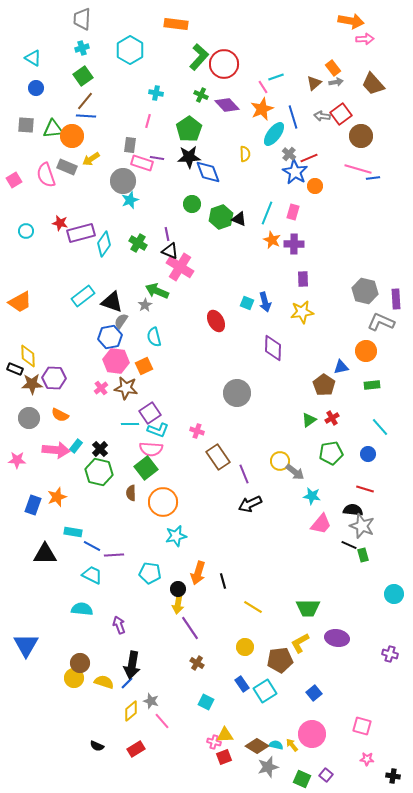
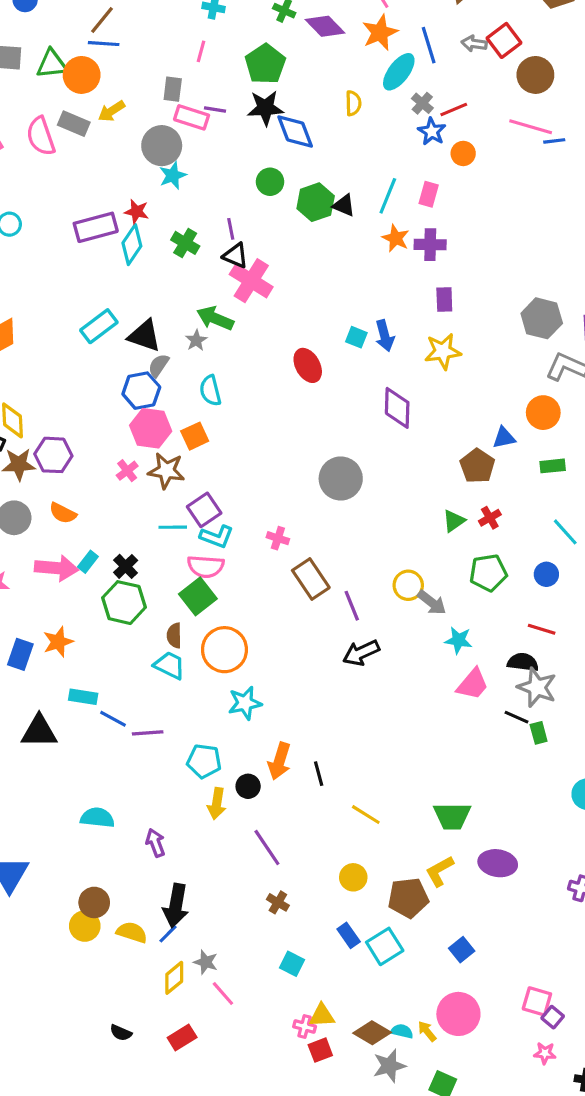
blue star: (295, 172) -> (432, 131), size x0.7
red star: (60, 223) -> (137, 212), moved
cyan trapezoid: (92, 575) -> (170, 665), moved
yellow arrow: (178, 604) -> (217, 804), moved
purple square: (326, 775) -> (553, 1017), moved

